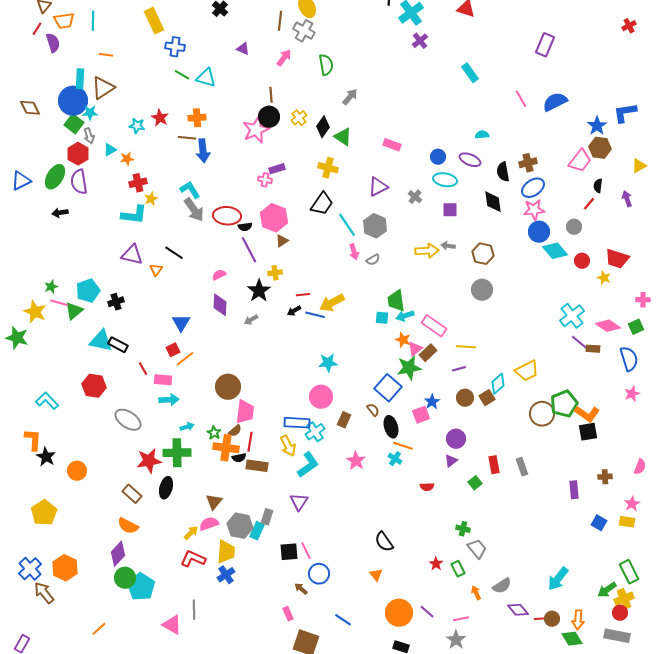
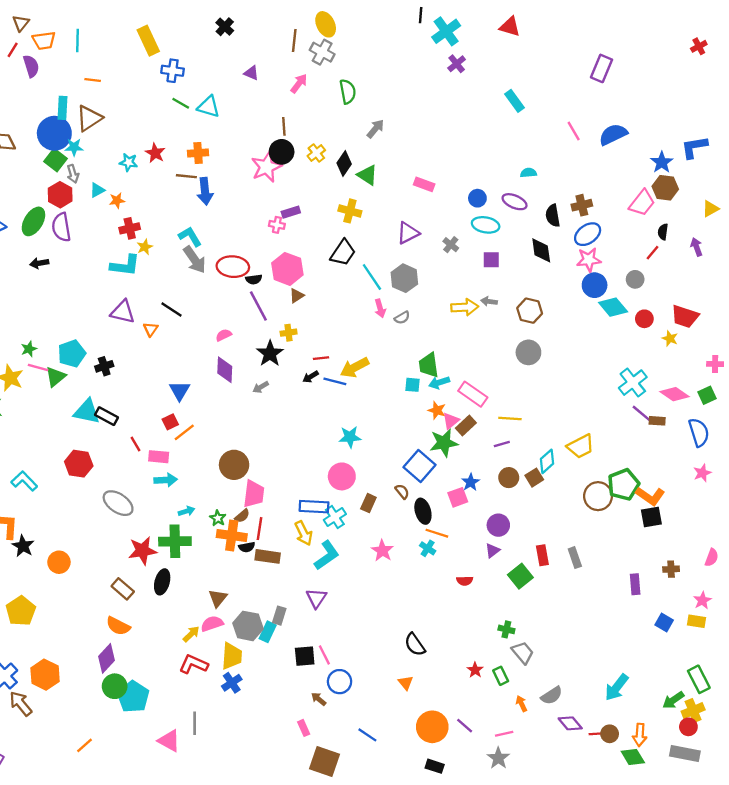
green square: (475, 483) -> (520, 576), size x1.5

